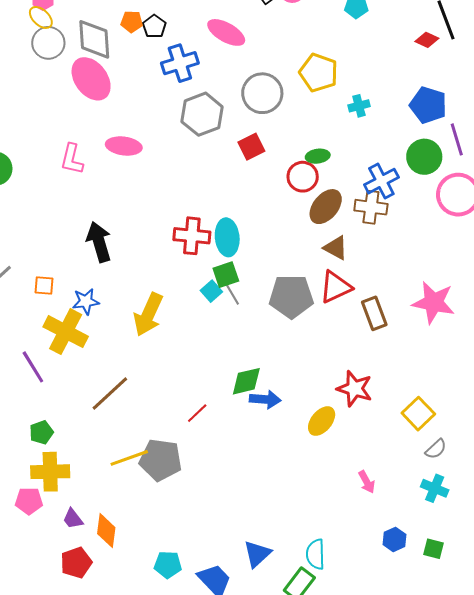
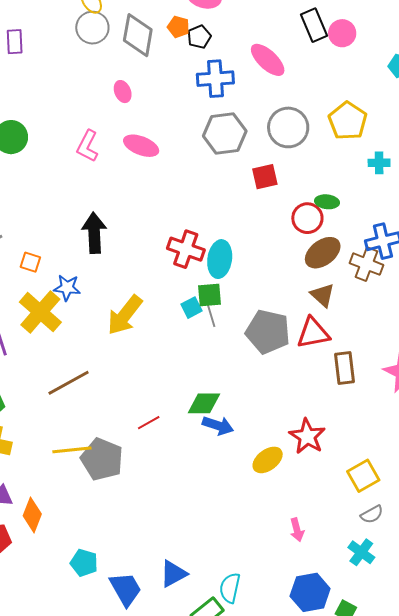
pink ellipse: (91, 79) -> (123, 92), moved, size x0.5
blue hexagon: (394, 539) -> (310, 592), size x1.6

